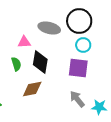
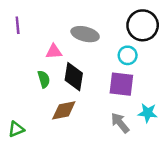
black circle: (79, 21) -> (143, 25), moved
cyan star: (99, 107) -> (148, 113), moved

